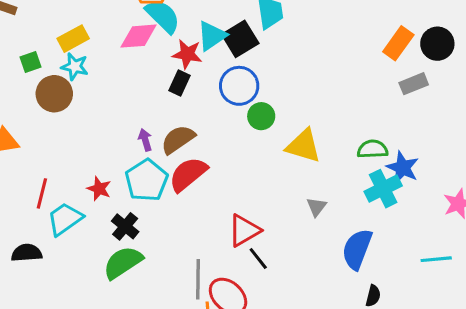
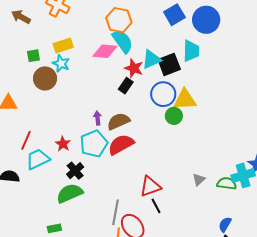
yellow triangle: (303, 146) -> (185, 100), moved, turned -30
green semicircle: (373, 149) -> (227, 183), moved
blue semicircle: (357, 249) -> (225, 224), moved, size x0.6

